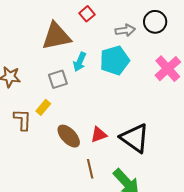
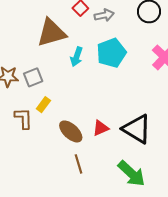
gray arrow: (125, 30) -> (104, 15), moved
gray square: (58, 79) -> (33, 77), moved
brown line: (90, 169) -> (79, 164), moved

